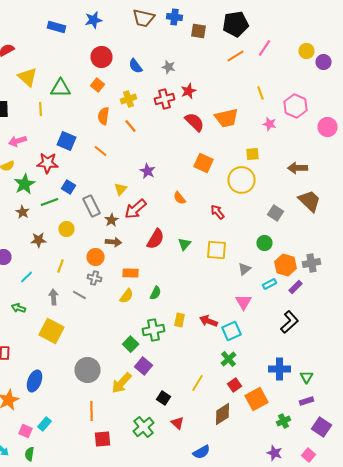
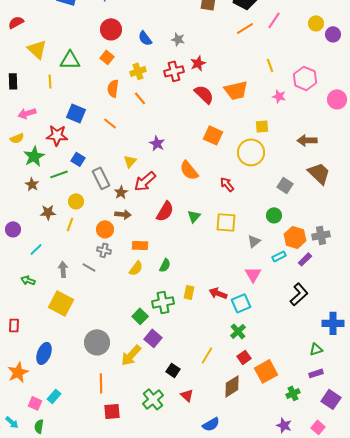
orange semicircle: (180, 198) -> (189, 170), size x1.5
yellow line: (60, 266) -> (70, 224), moved
blue cross: (280, 369) -> (333, 323), moved
green triangle: (306, 377) -> (316, 349), turned 40

